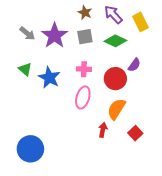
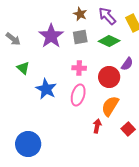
gray arrow: (27, 33) -> (13, 39), moved
blue star: (49, 78) -> (46, 89), moved

